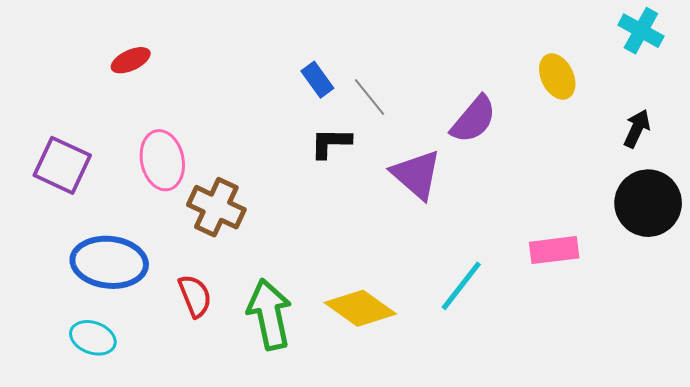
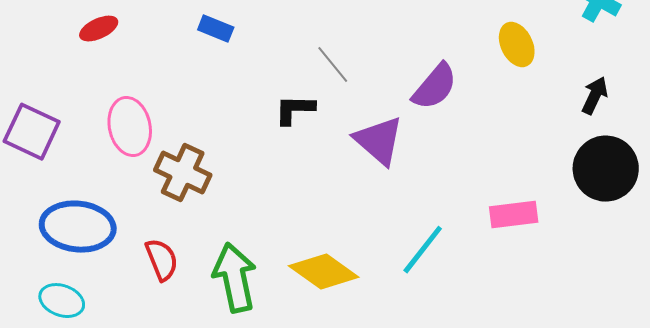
blue rectangle: (317, 80) -> (216, 29), moved, turned -32

